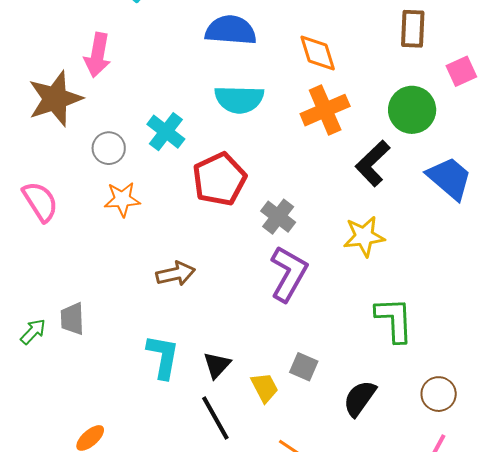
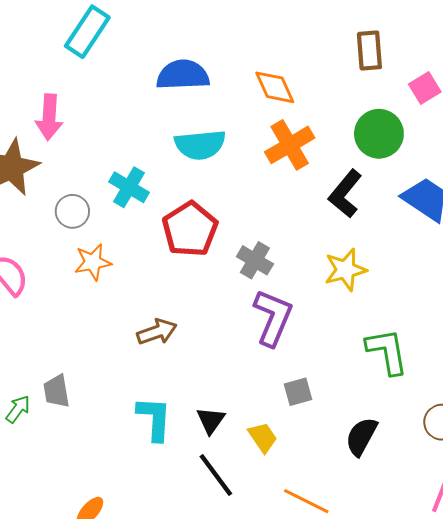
gray square: (304, 367) -> (298, 392), moved, turned -32

